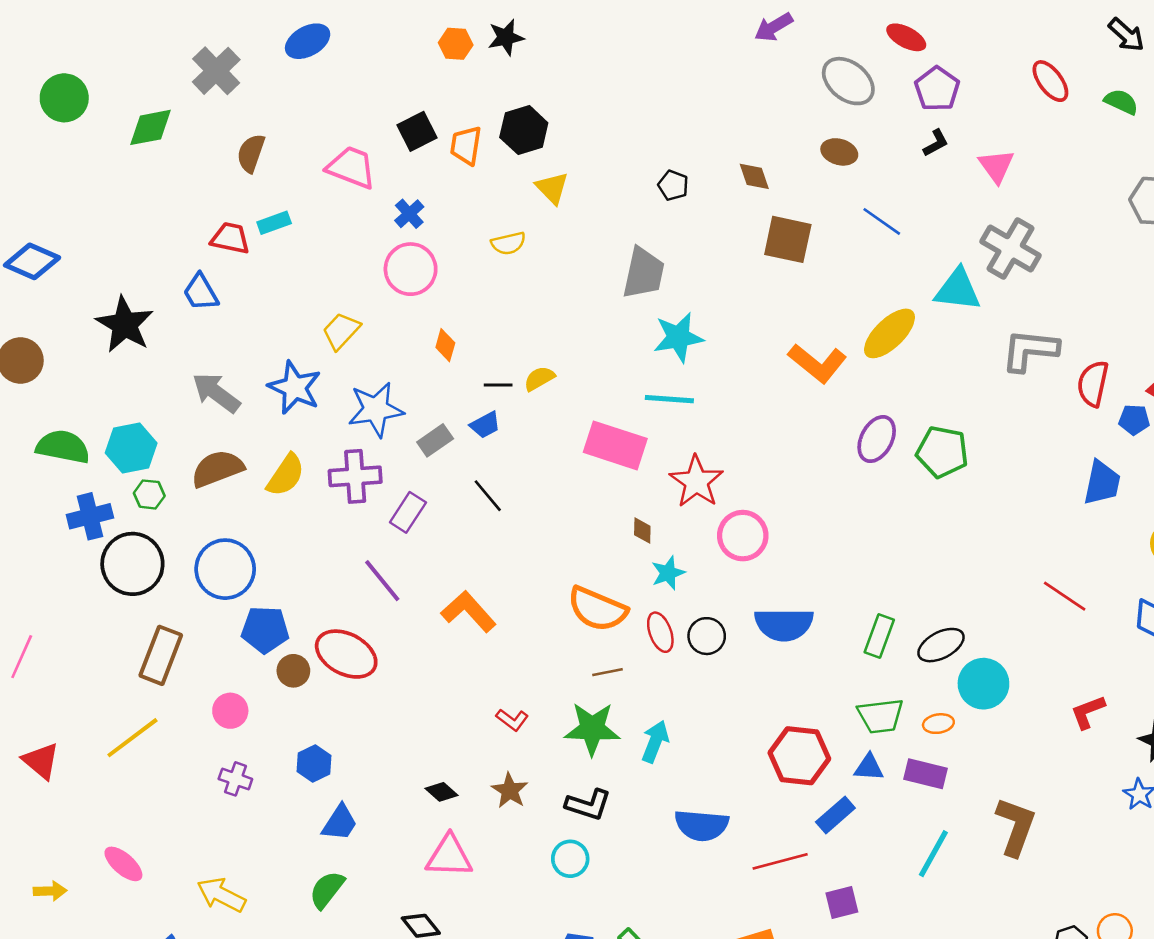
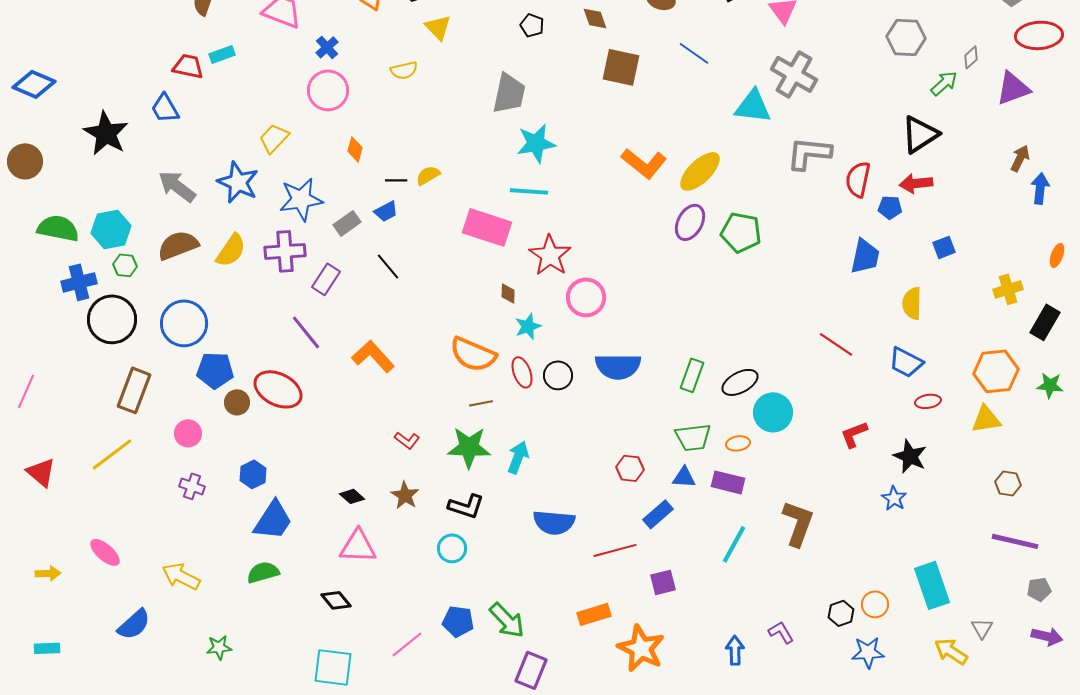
yellow ellipse: (890, 333) -> (700, 171), moved
red hexagon: (799, 756) -> (630, 468), size x0.6
blue trapezoid: (340, 823) -> (273, 520), size x1.4
green semicircle: (327, 890) -> (263, 572), turned 36

